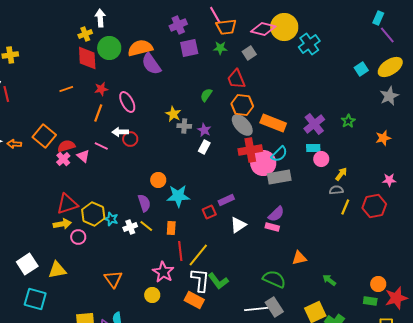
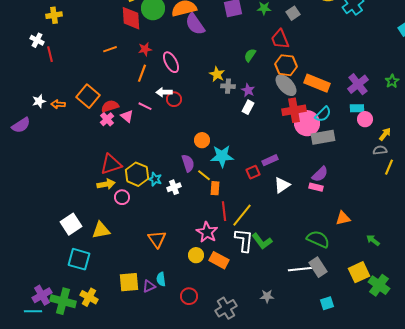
yellow line: (146, 226) -> (204, 175), moved
orange rectangle: (194, 300) -> (219, 260), moved

